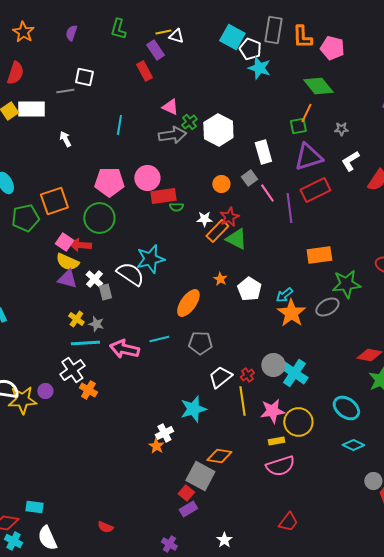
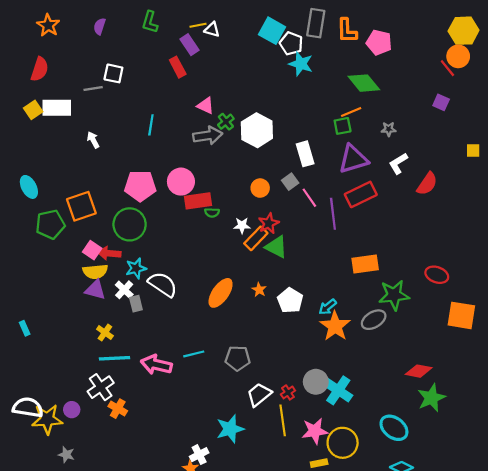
orange line: (306, 113) -> (351, 112), turned 42
cyan star: (150, 259) -> (136, 268), moved, size x0.7
yellow semicircle: (67, 262) -> (95, 272), turned -30
orange ellipse: (188, 303) -> (221, 293), moved
gray star: (96, 324) -> (66, 455), moved

